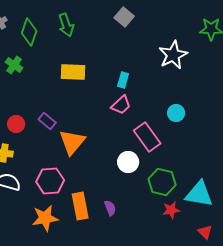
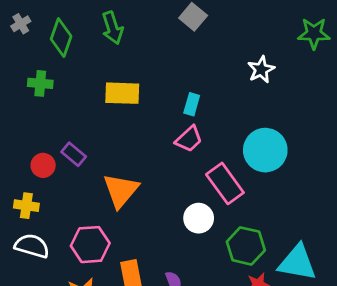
white star: (173, 55) -> (261, 70), size x0.7
green cross: (14, 65) -> (40, 83), turned -30
cyan circle: (176, 113) -> (265, 150), size x1.8
purple rectangle: (47, 121) -> (74, 154), moved

